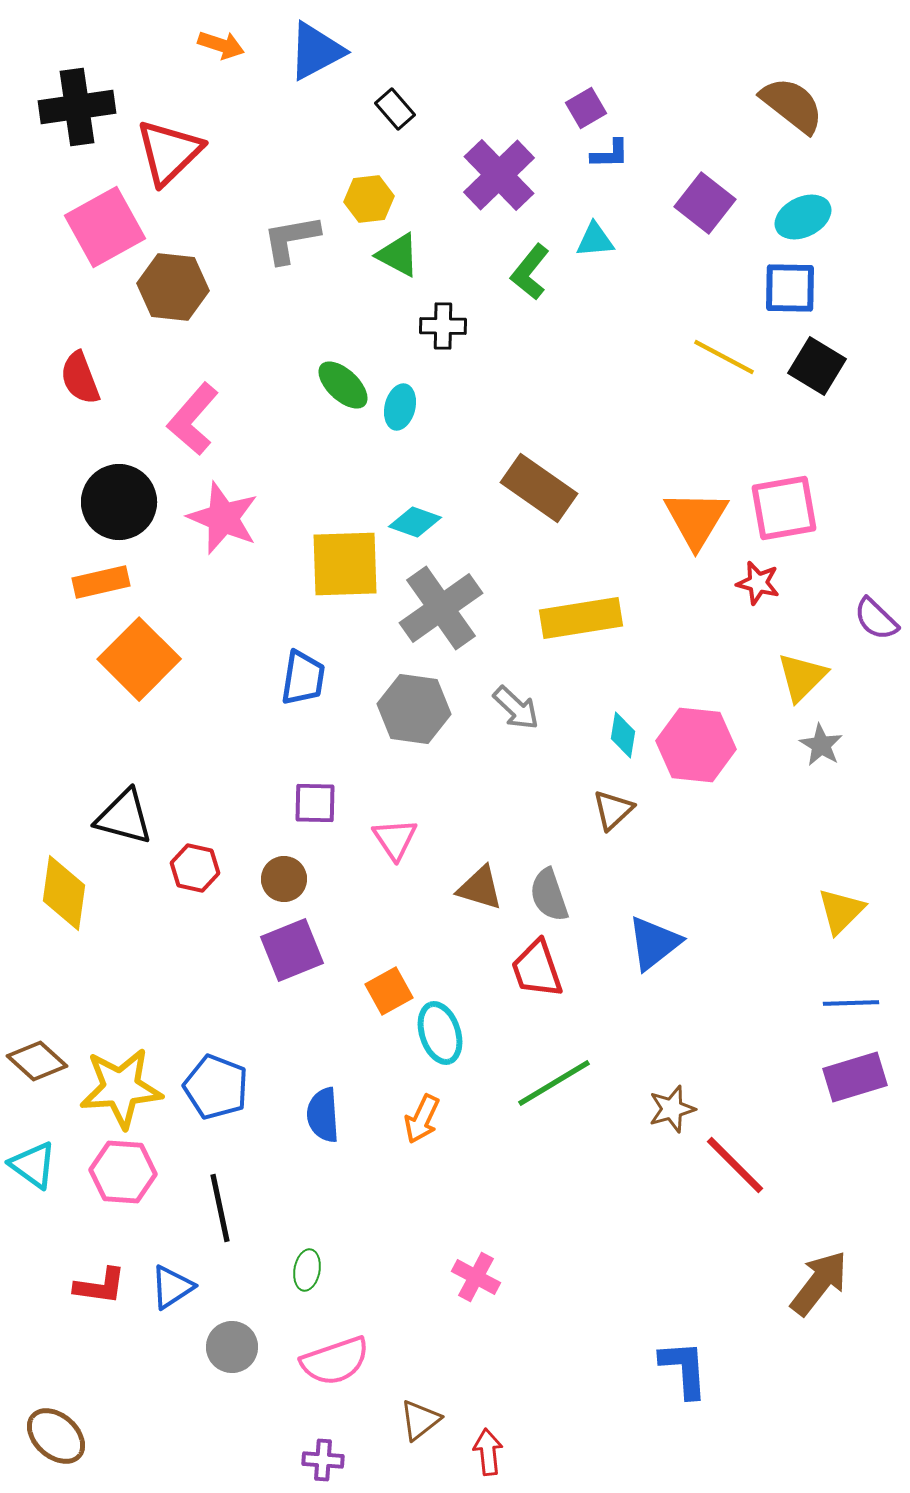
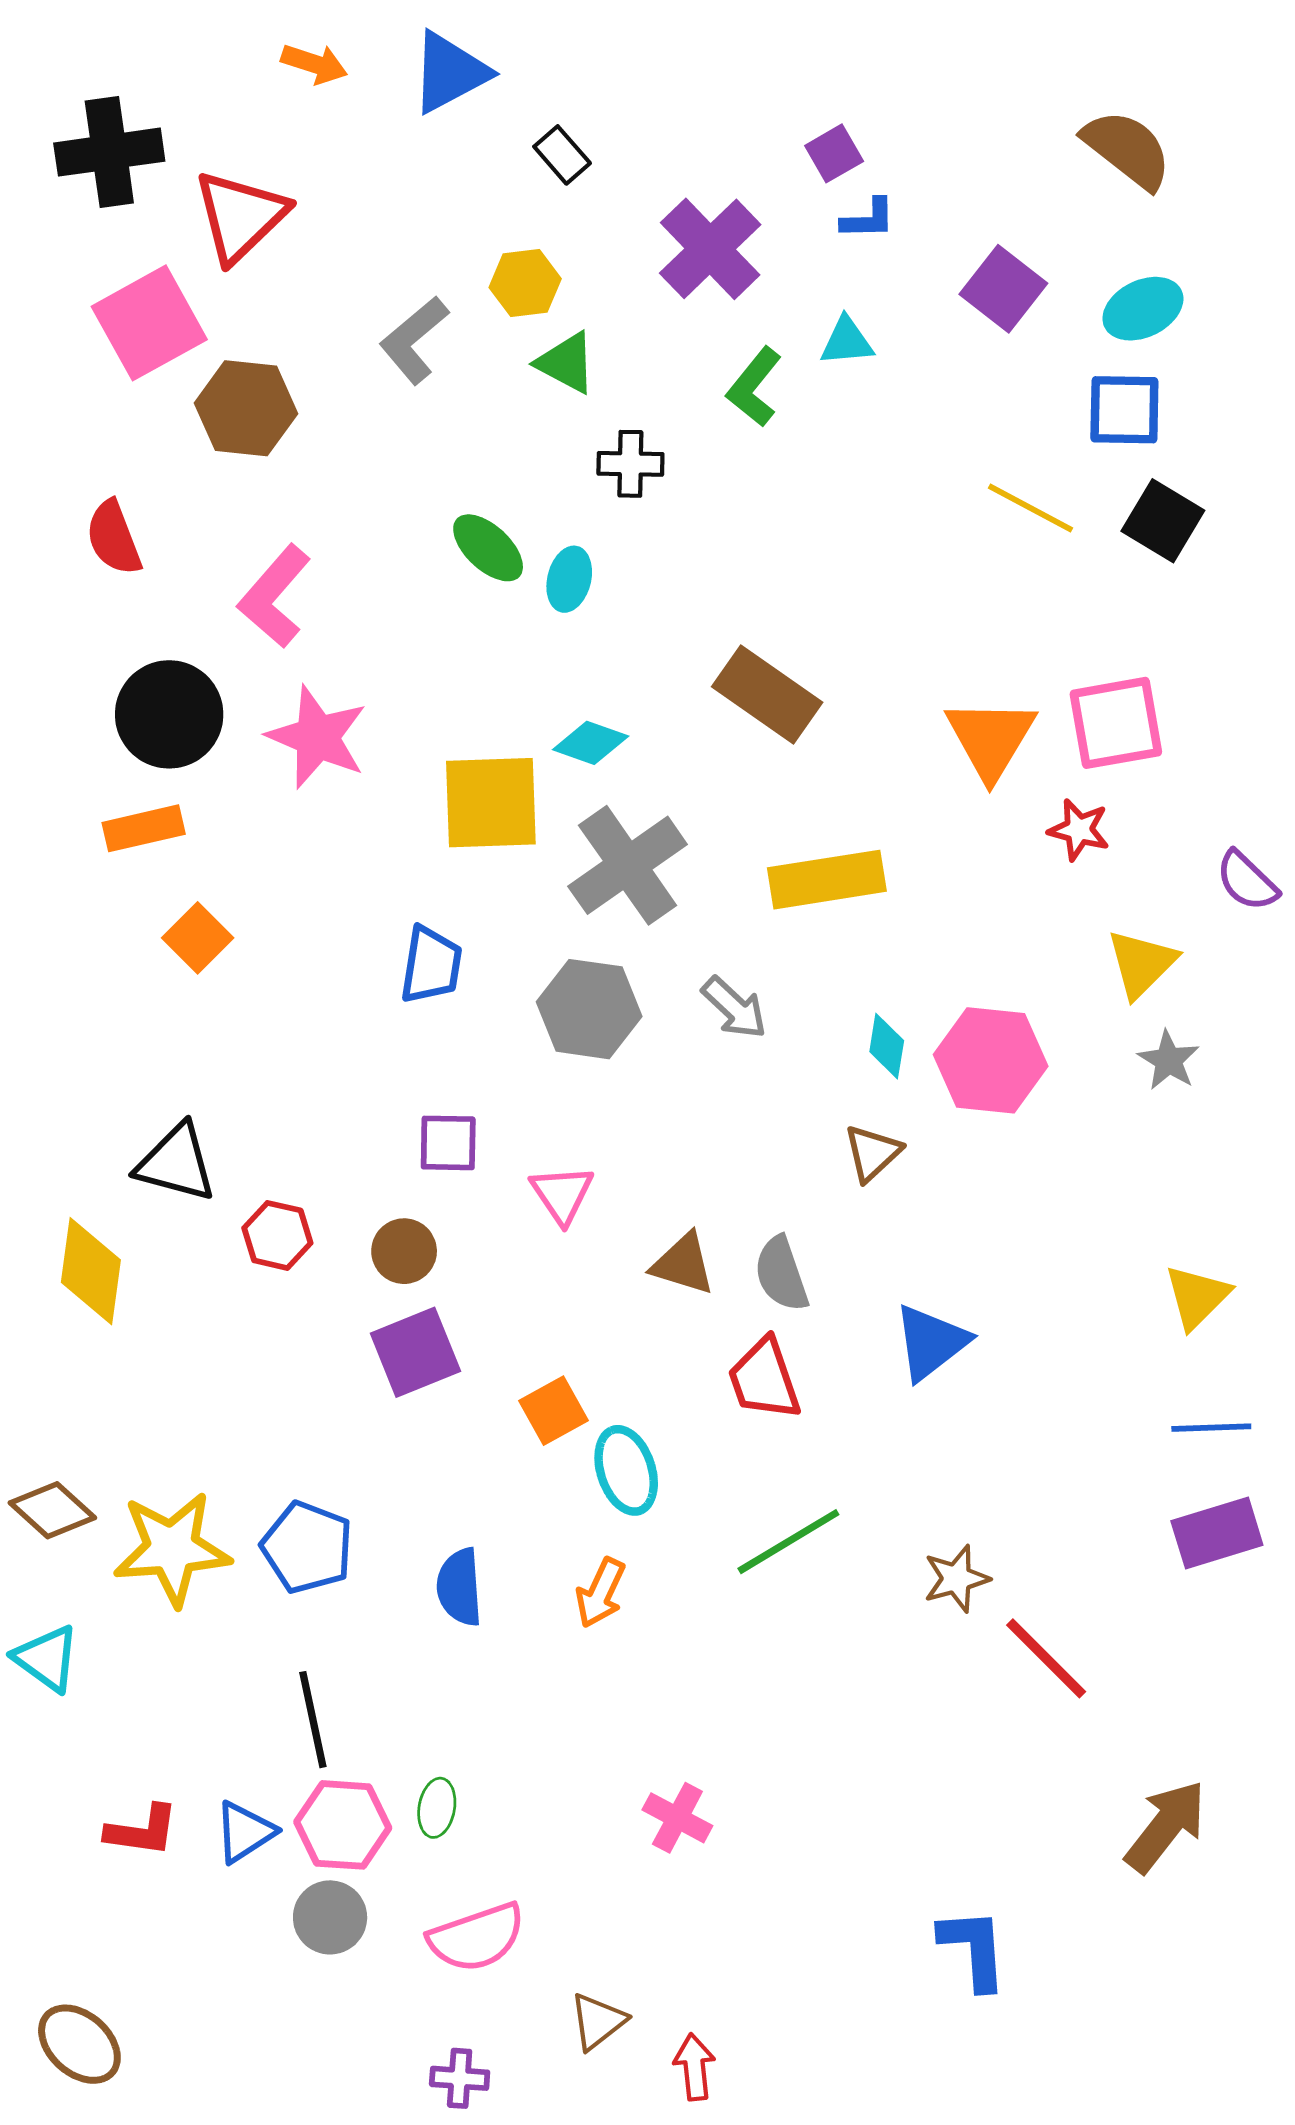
gray L-shape: (291, 239) -> (414, 340), turned -30
orange square: (139, 659) -> (198, 938), size x0.6
pink hexagon: (123, 1172) -> (343, 1825), moved

